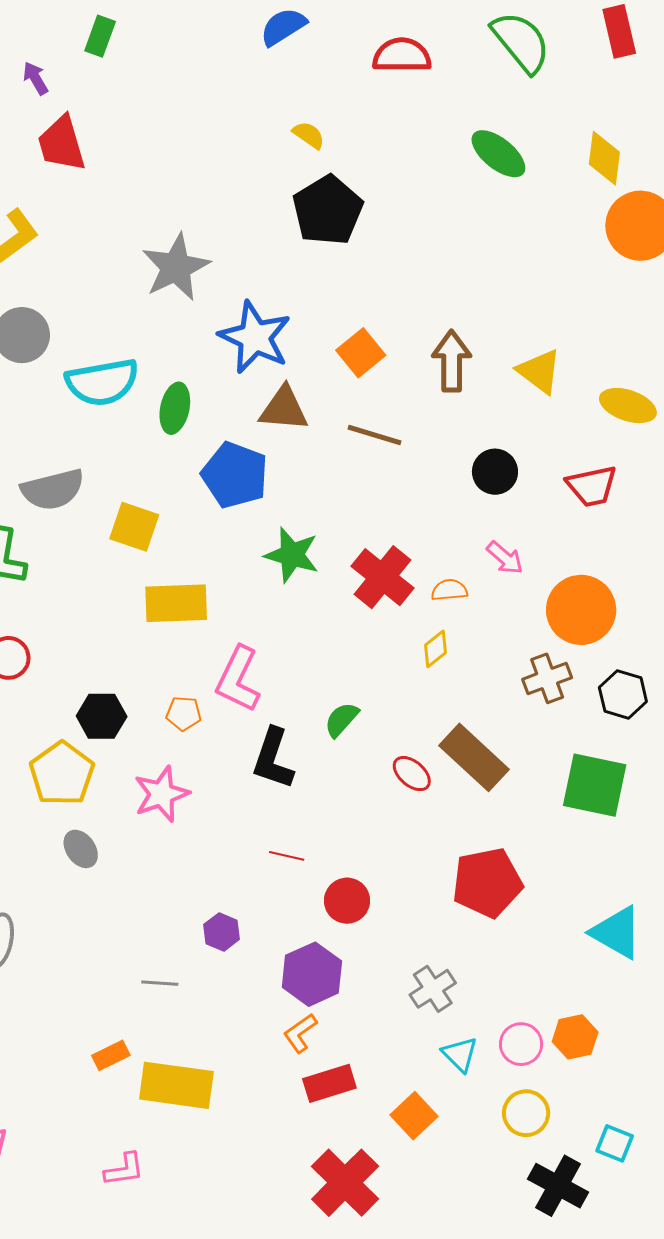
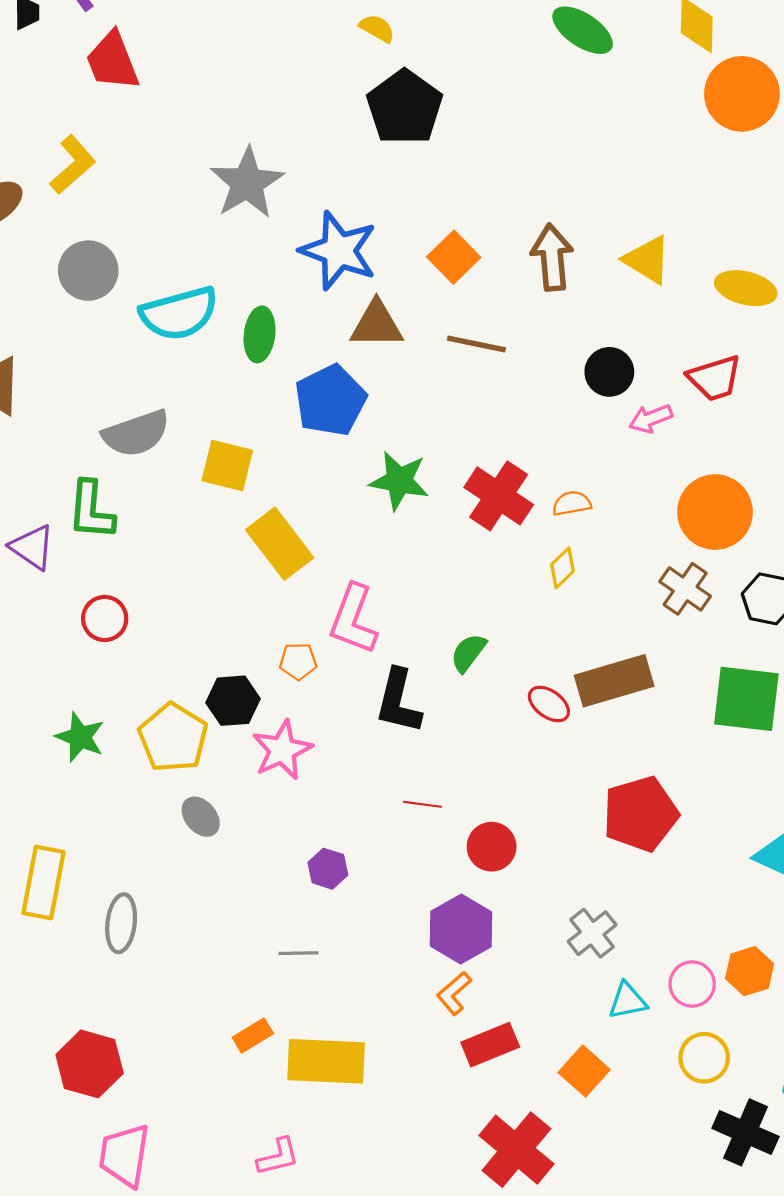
blue pentagon: (235, 475) -> (330, 400), turned 30
pink arrow: (505, 558) -> (651, 419), moved, turned 123
yellow rectangle: (176, 603) -> (280, 544), turned 60
brown cross: (547, 678) -> (685, 589), turned -30
black hexagon: (102, 716) -> (233, 701), moved
brown rectangle: (474, 757) -> (614, 681), turned -54
purple hexagon: (222, 932) -> (328, 869), moved
cyan triangle: (460, 1054) -> (627, 1001), turned -51

